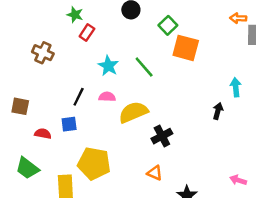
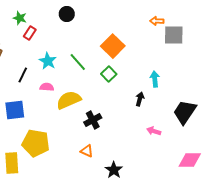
green square: (168, 25) -> (109, 74), moved
orange square: (186, 48) -> (113, 46), turned 30
black line: (79, 97) -> (23, 75), moved
blue square: (69, 124) -> (15, 110), size x1.5
pink arrow: (238, 180) -> (154, 131), moved

